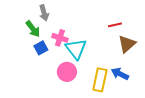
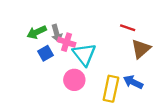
gray arrow: (44, 13) -> (57, 33), moved
red line: (115, 25) -> (128, 28), turned 32
green arrow: (33, 29) -> (37, 32), turned 102

